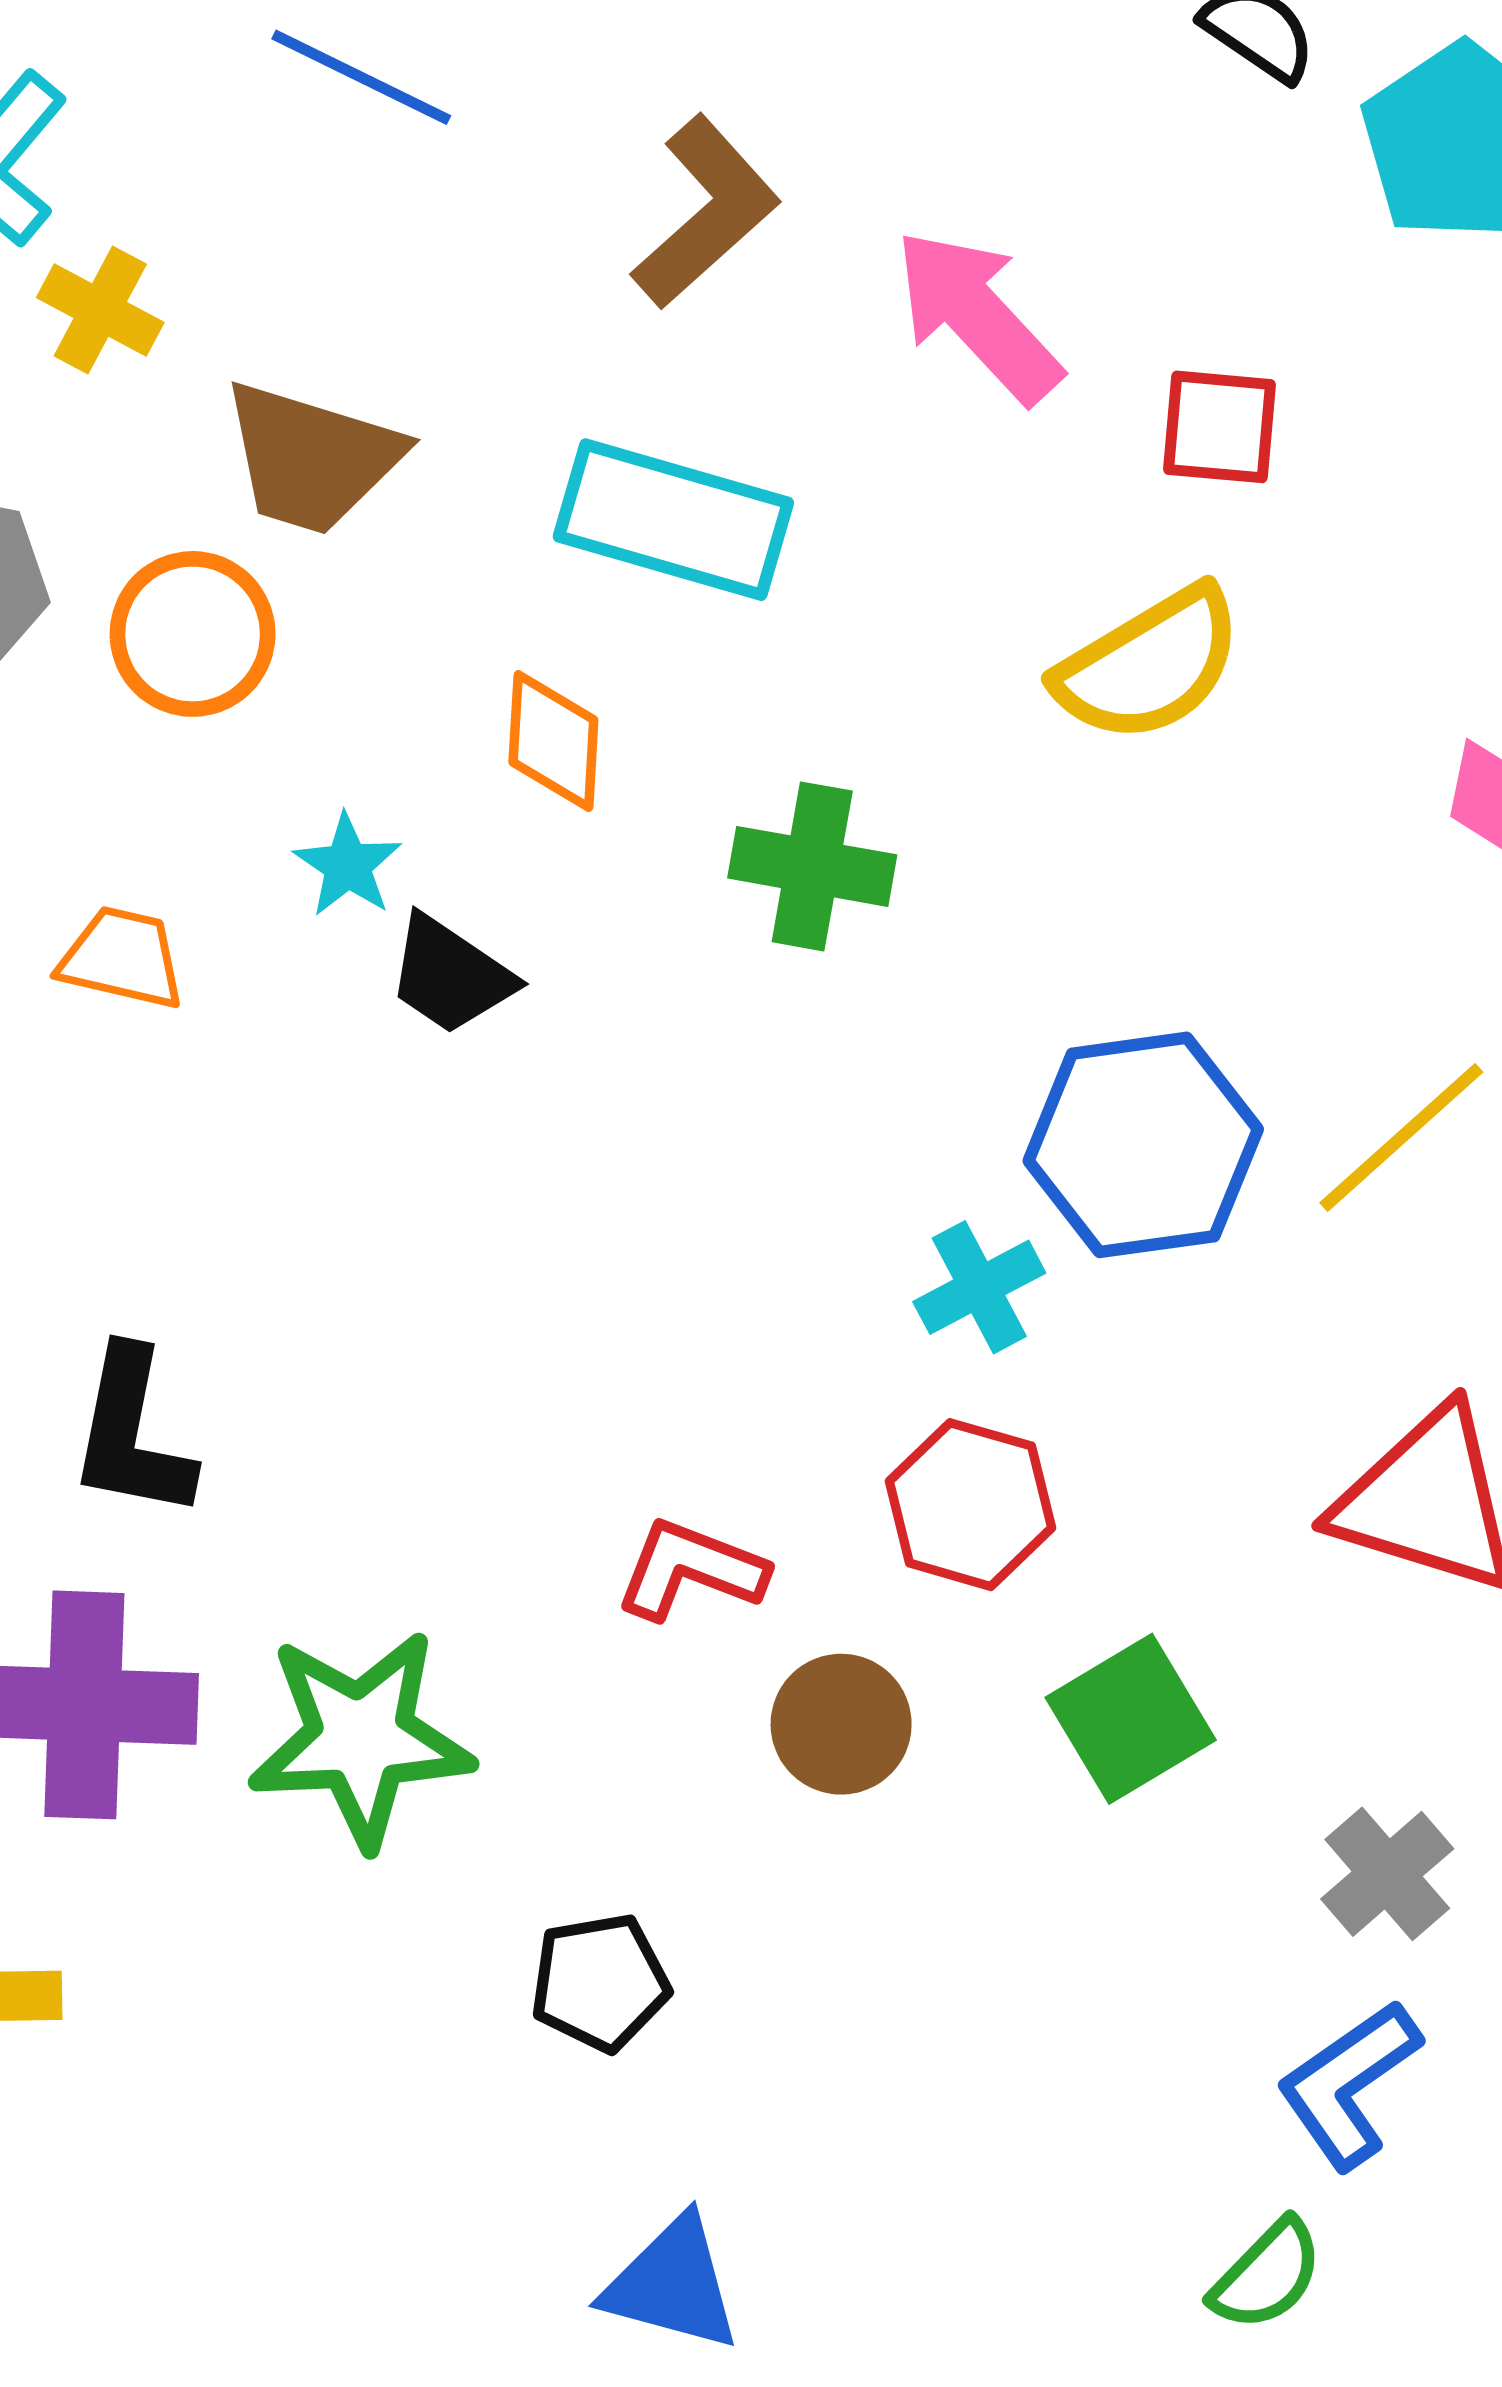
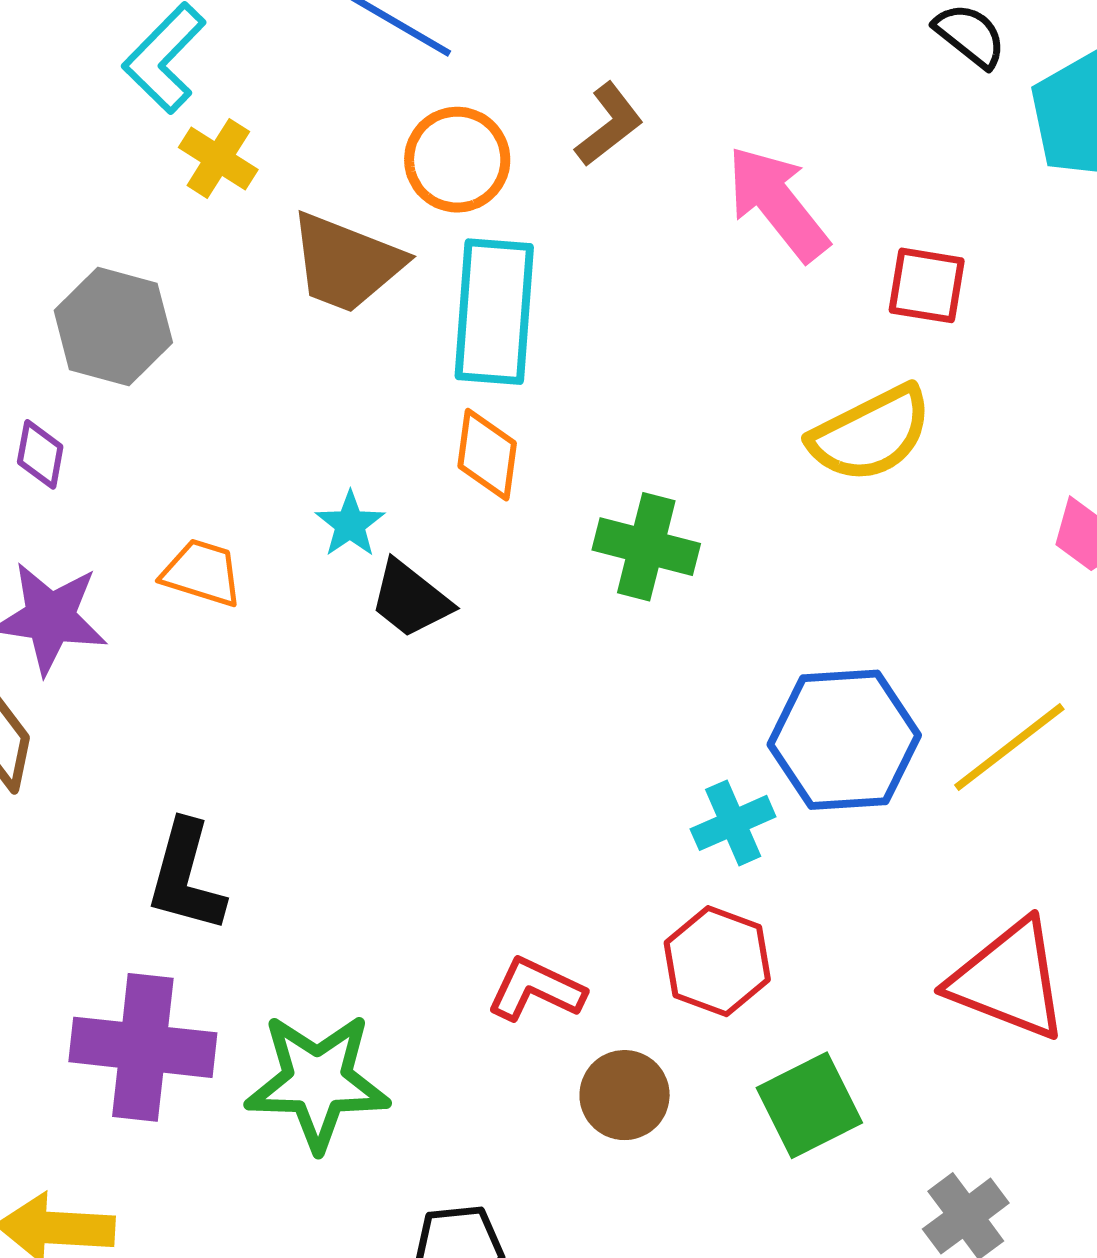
brown L-shape: (706, 212) -> (609, 124), size x0.7
cyan rectangle: (673, 520) -> (494, 312), moved, turned 74
orange circle: (193, 634) -> (457, 160), moved

